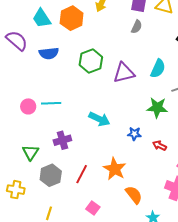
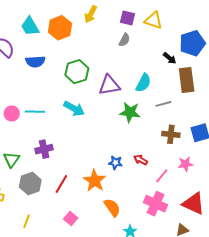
green star: (157, 108) -> (130, 112), moved
cyan arrow: (99, 119) -> (74, 109), moved
blue star: (134, 134) -> (115, 163), moved

